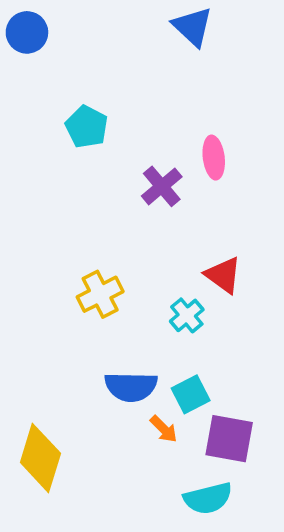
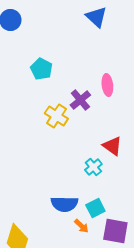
yellow cross: (100, 294) -> (56, 116), moved, turned -30

